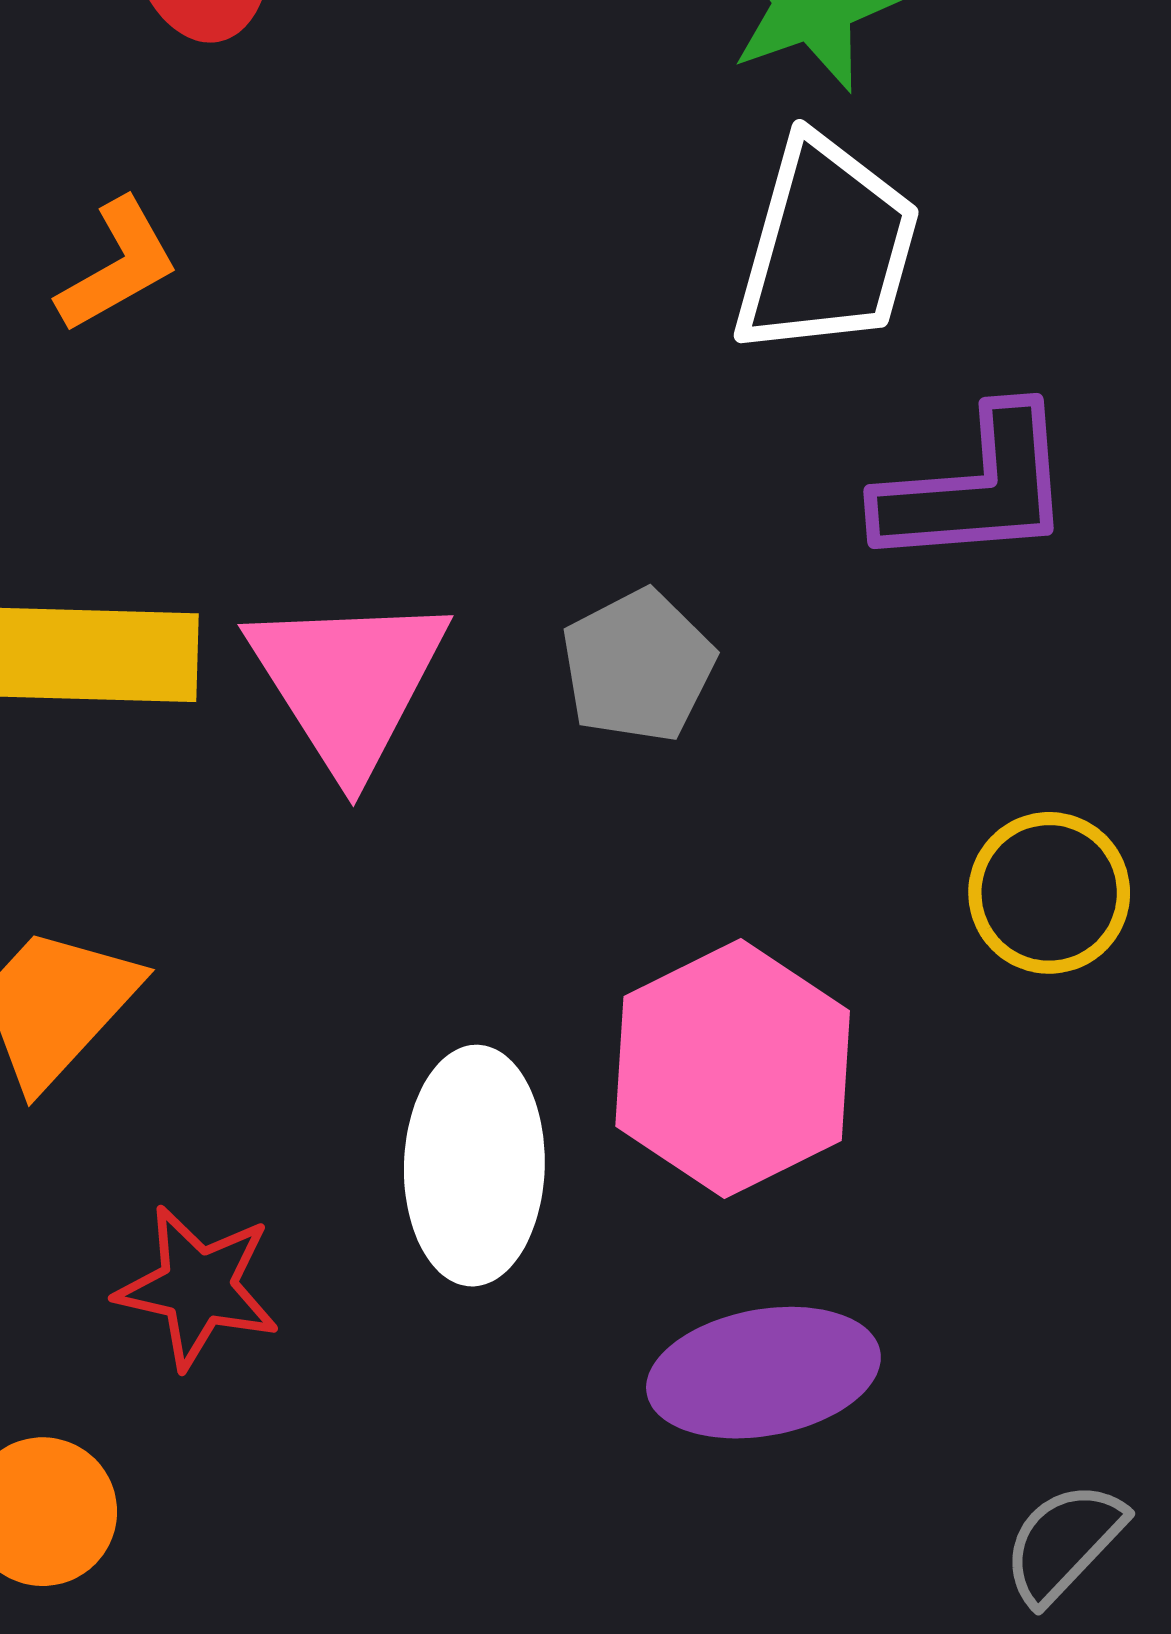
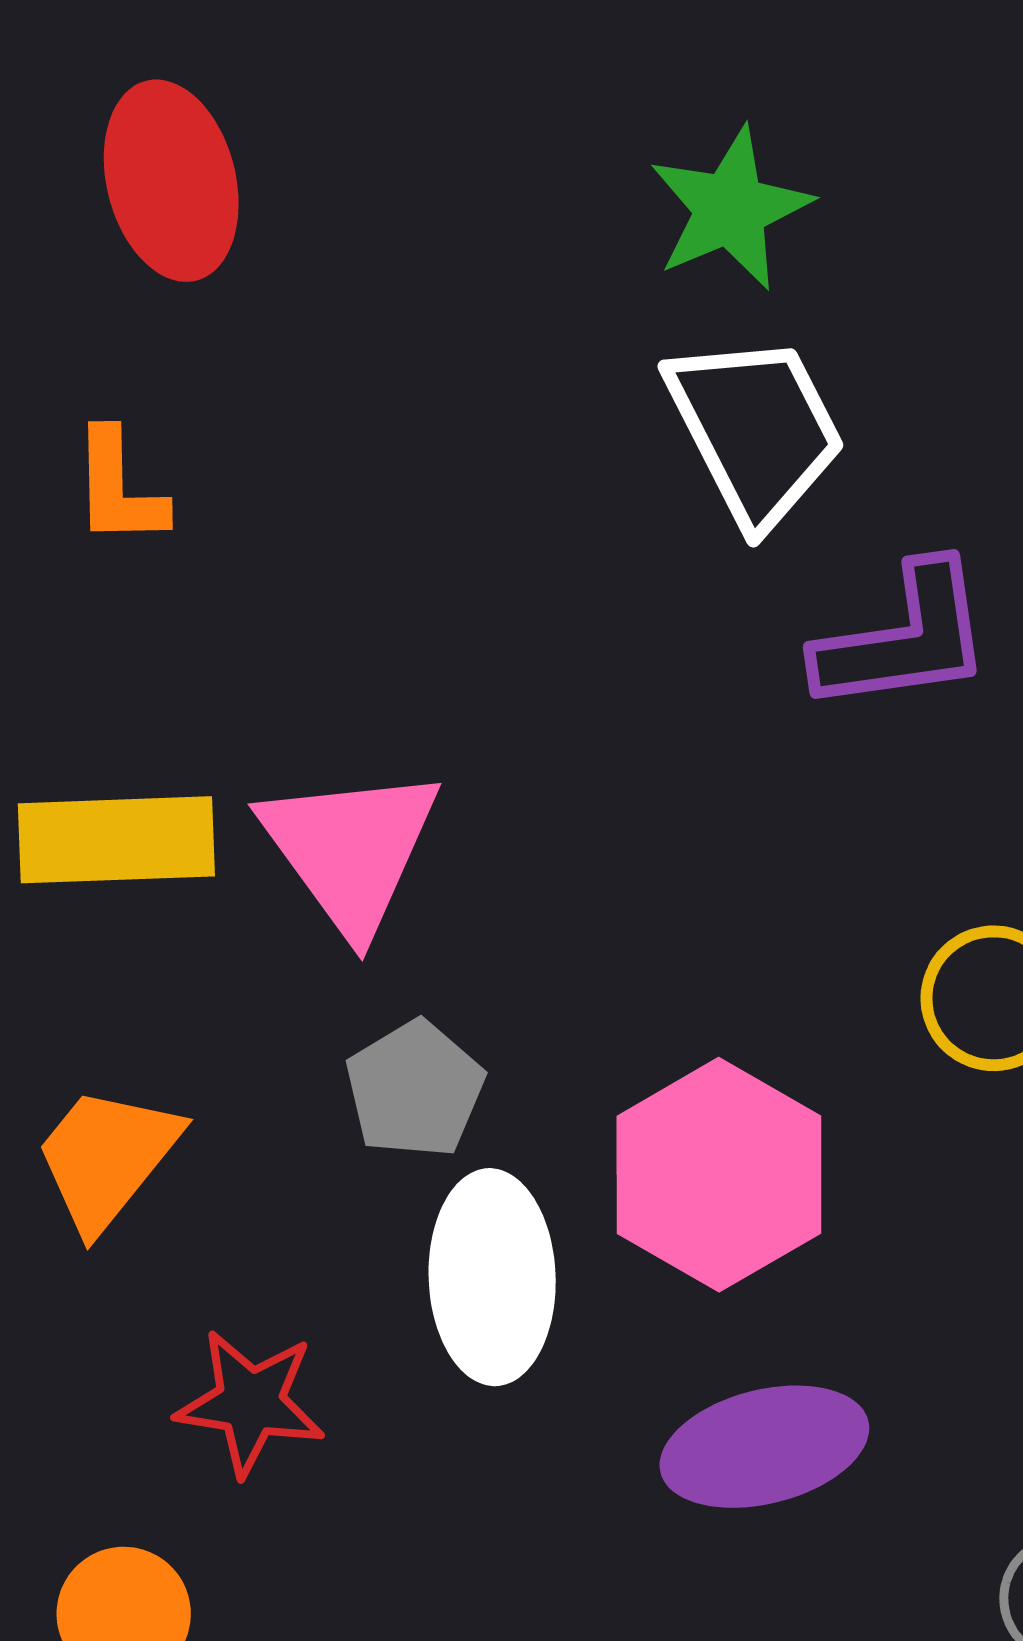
white trapezoid: (827, 247) -> (756, 430), turned -39
orange L-shape: (118, 265) -> (119, 488), turned 122
gray pentagon: (638, 666) -> (415, 1089), moved

